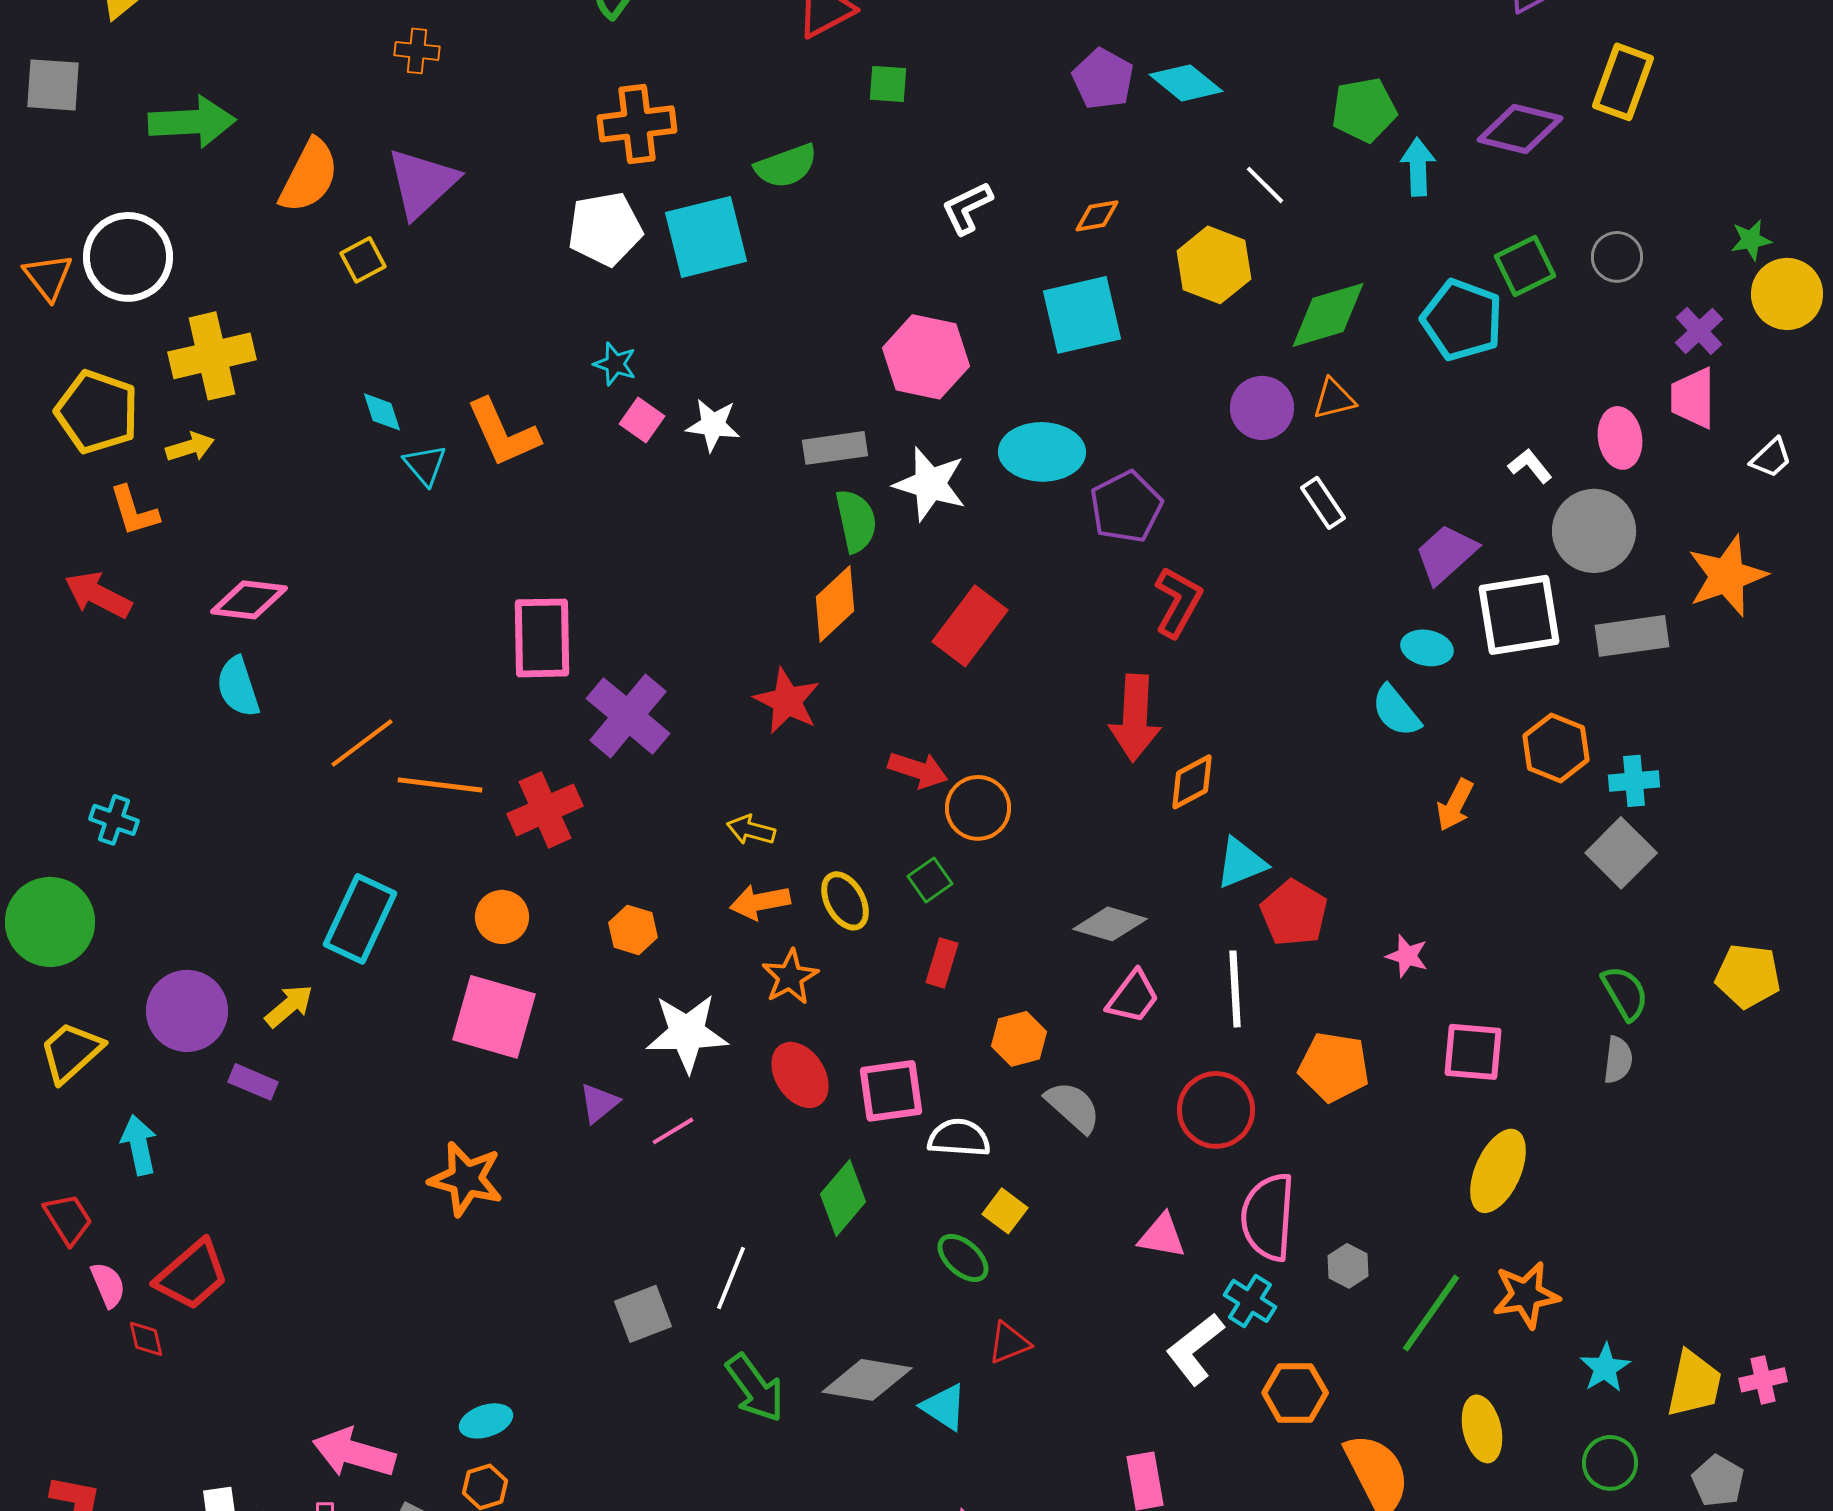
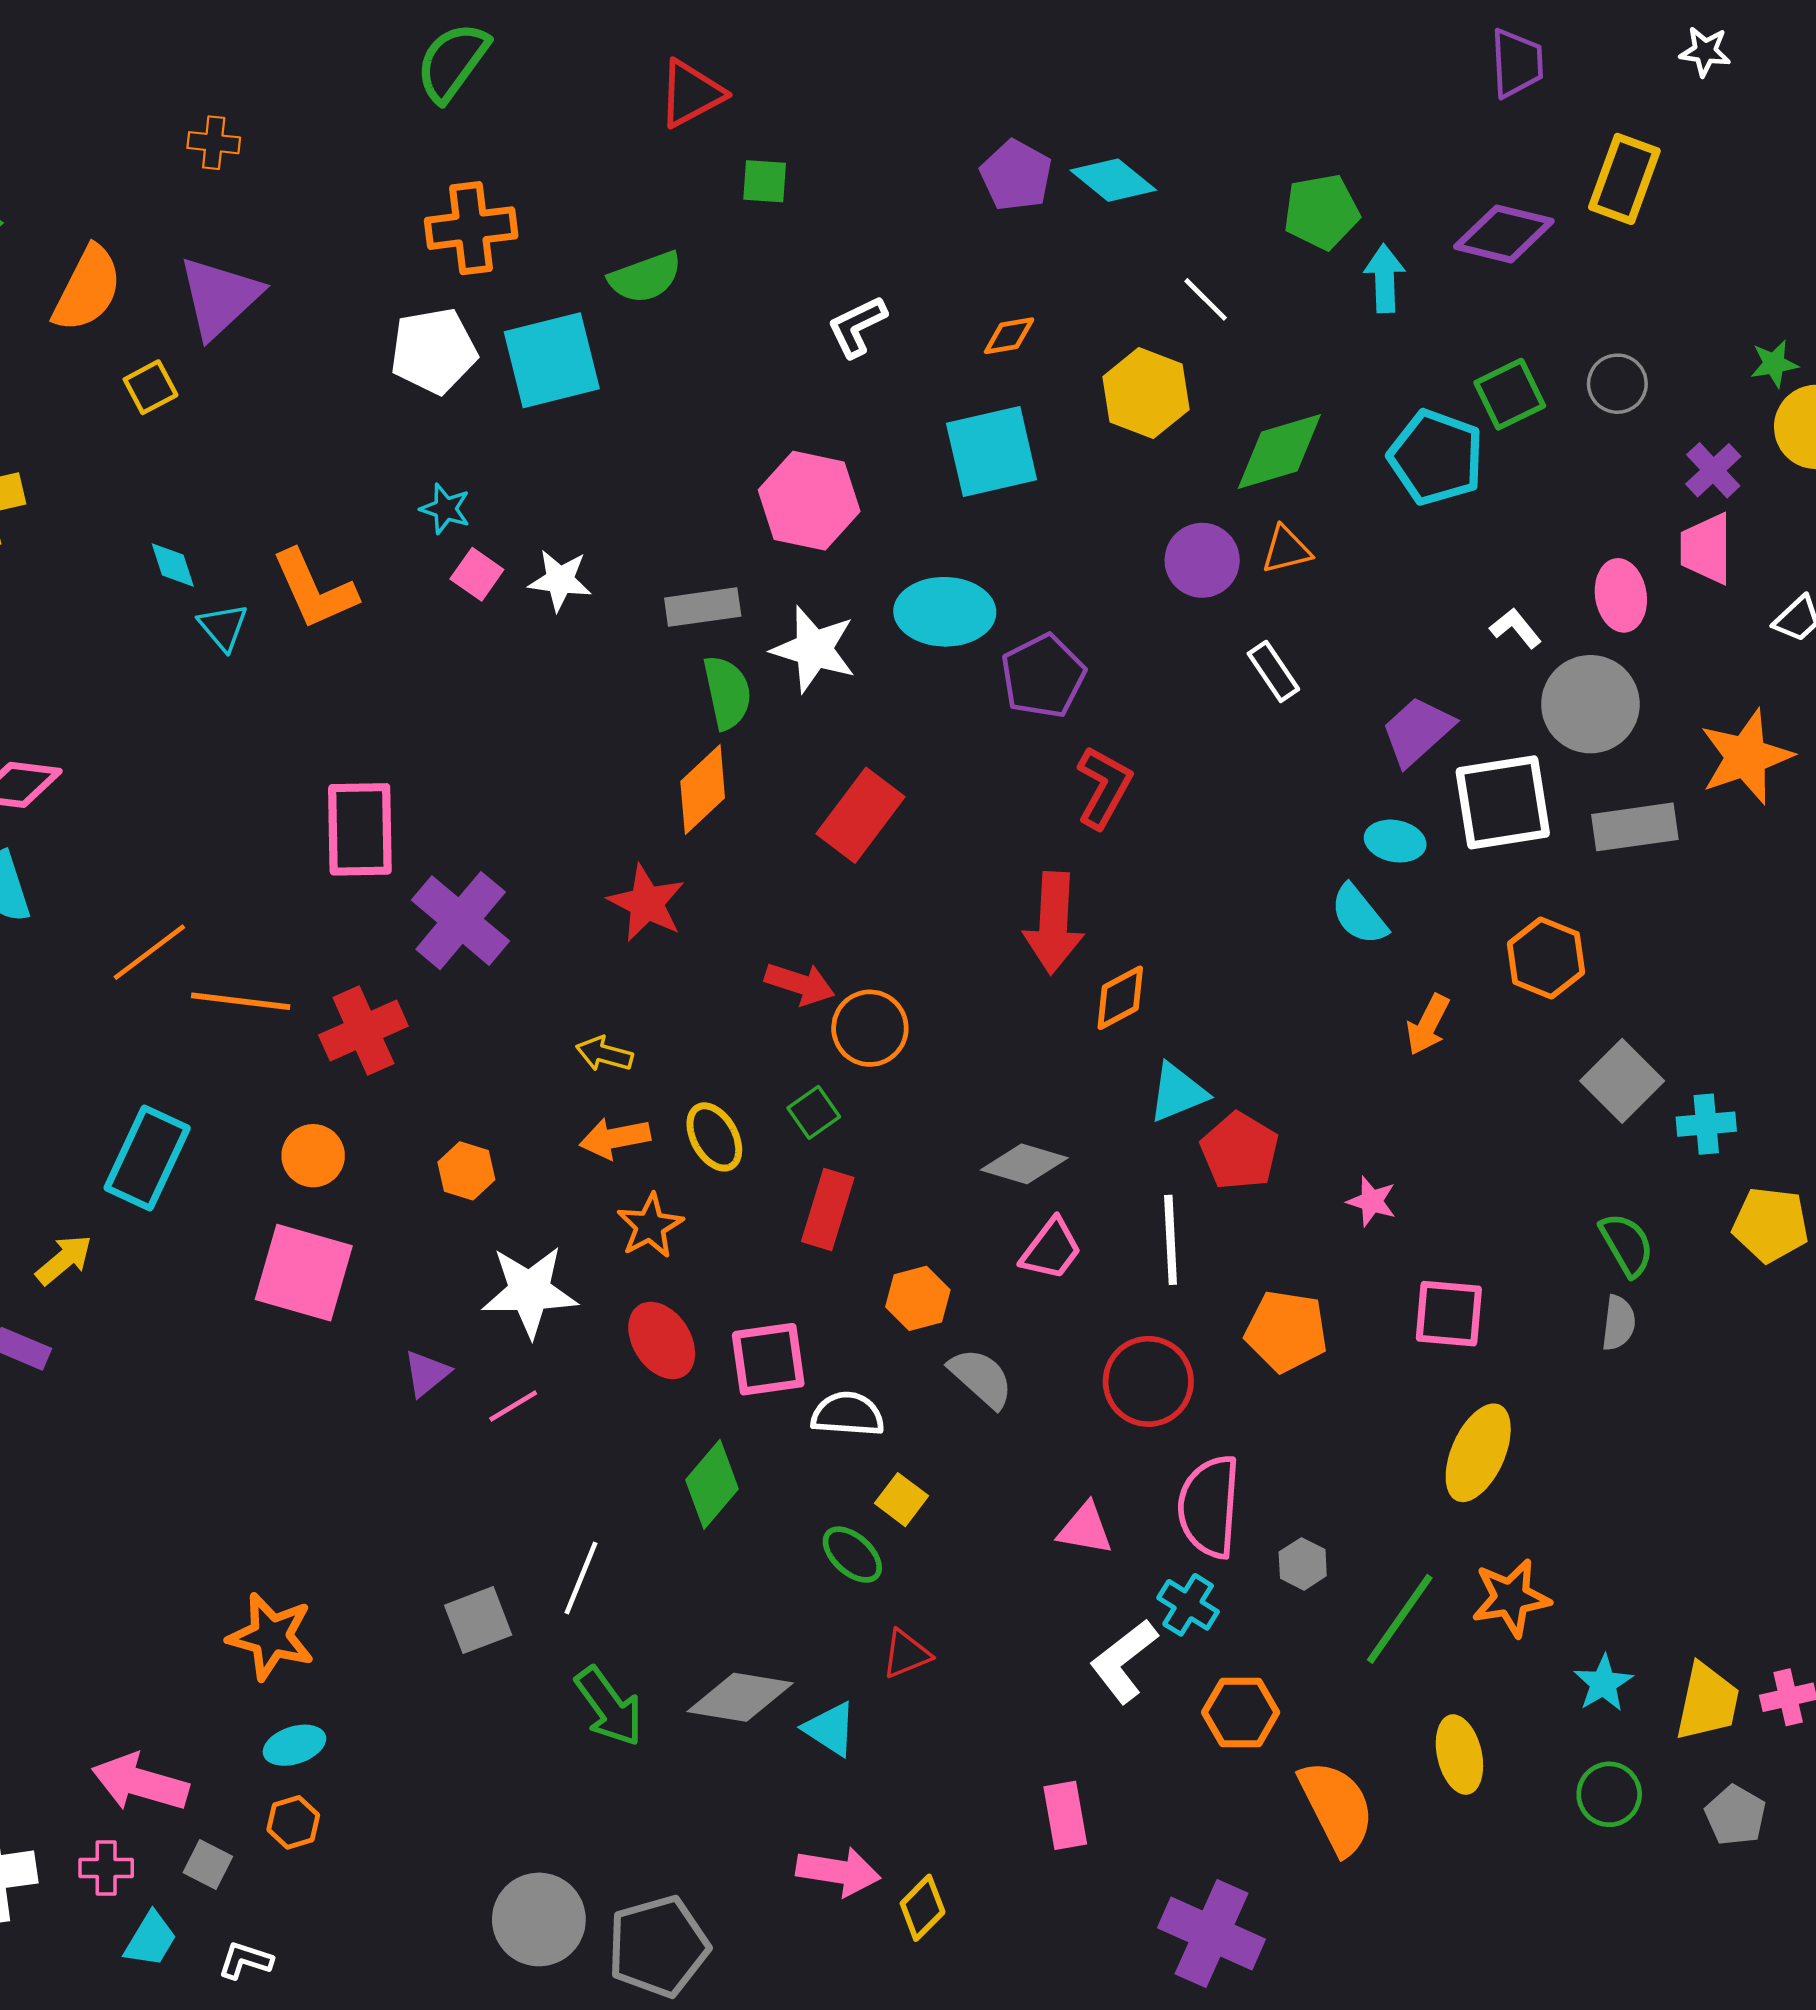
cyan cross: (1634, 781) -> (1706, 1124), moved
red rectangle: (942, 963) -> (828, 1209), size x1.4
orange star: (466, 1179) -> (271, 1636), moved

